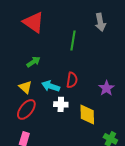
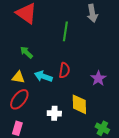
green arrow: (33, 62) -> (26, 52), turned -104
yellow triangle: (25, 87) -> (18, 77), turned -32
white cross: (61, 104) -> (54, 113), moved

